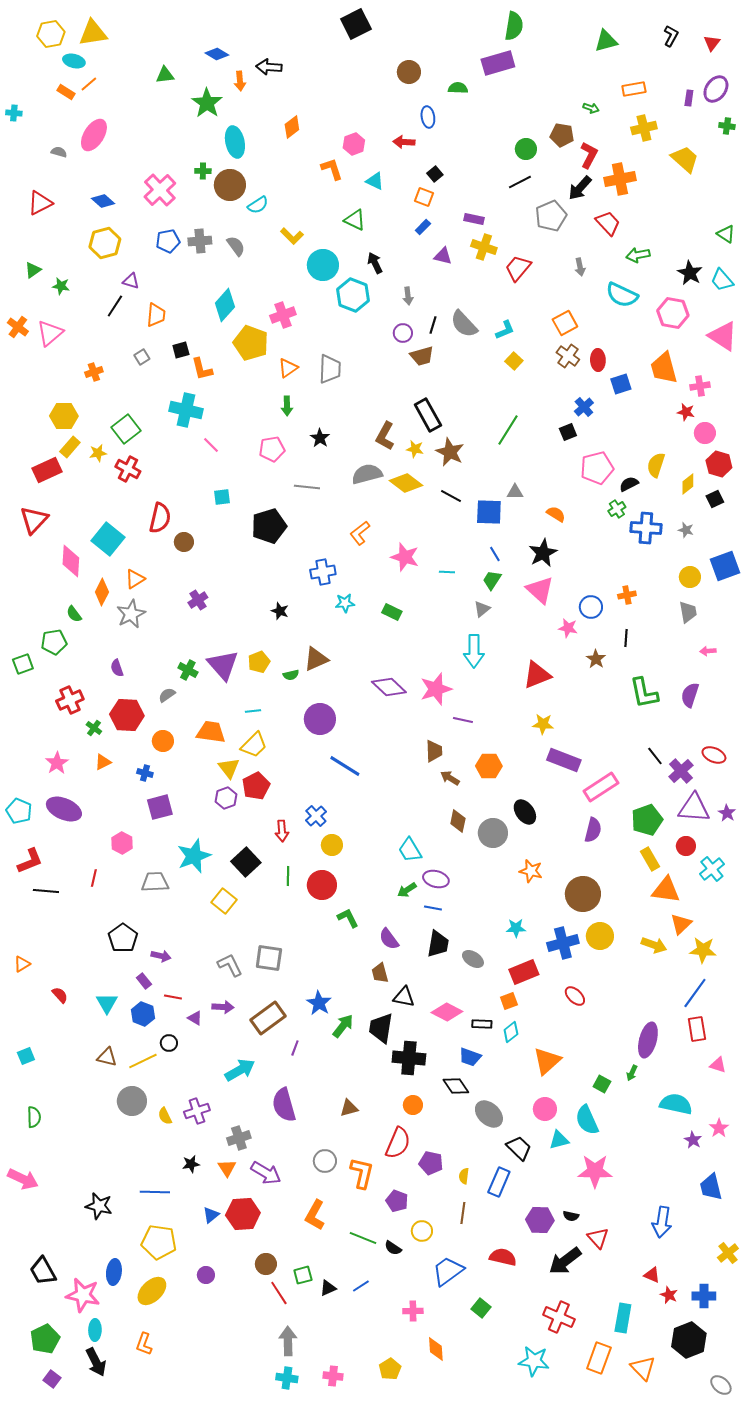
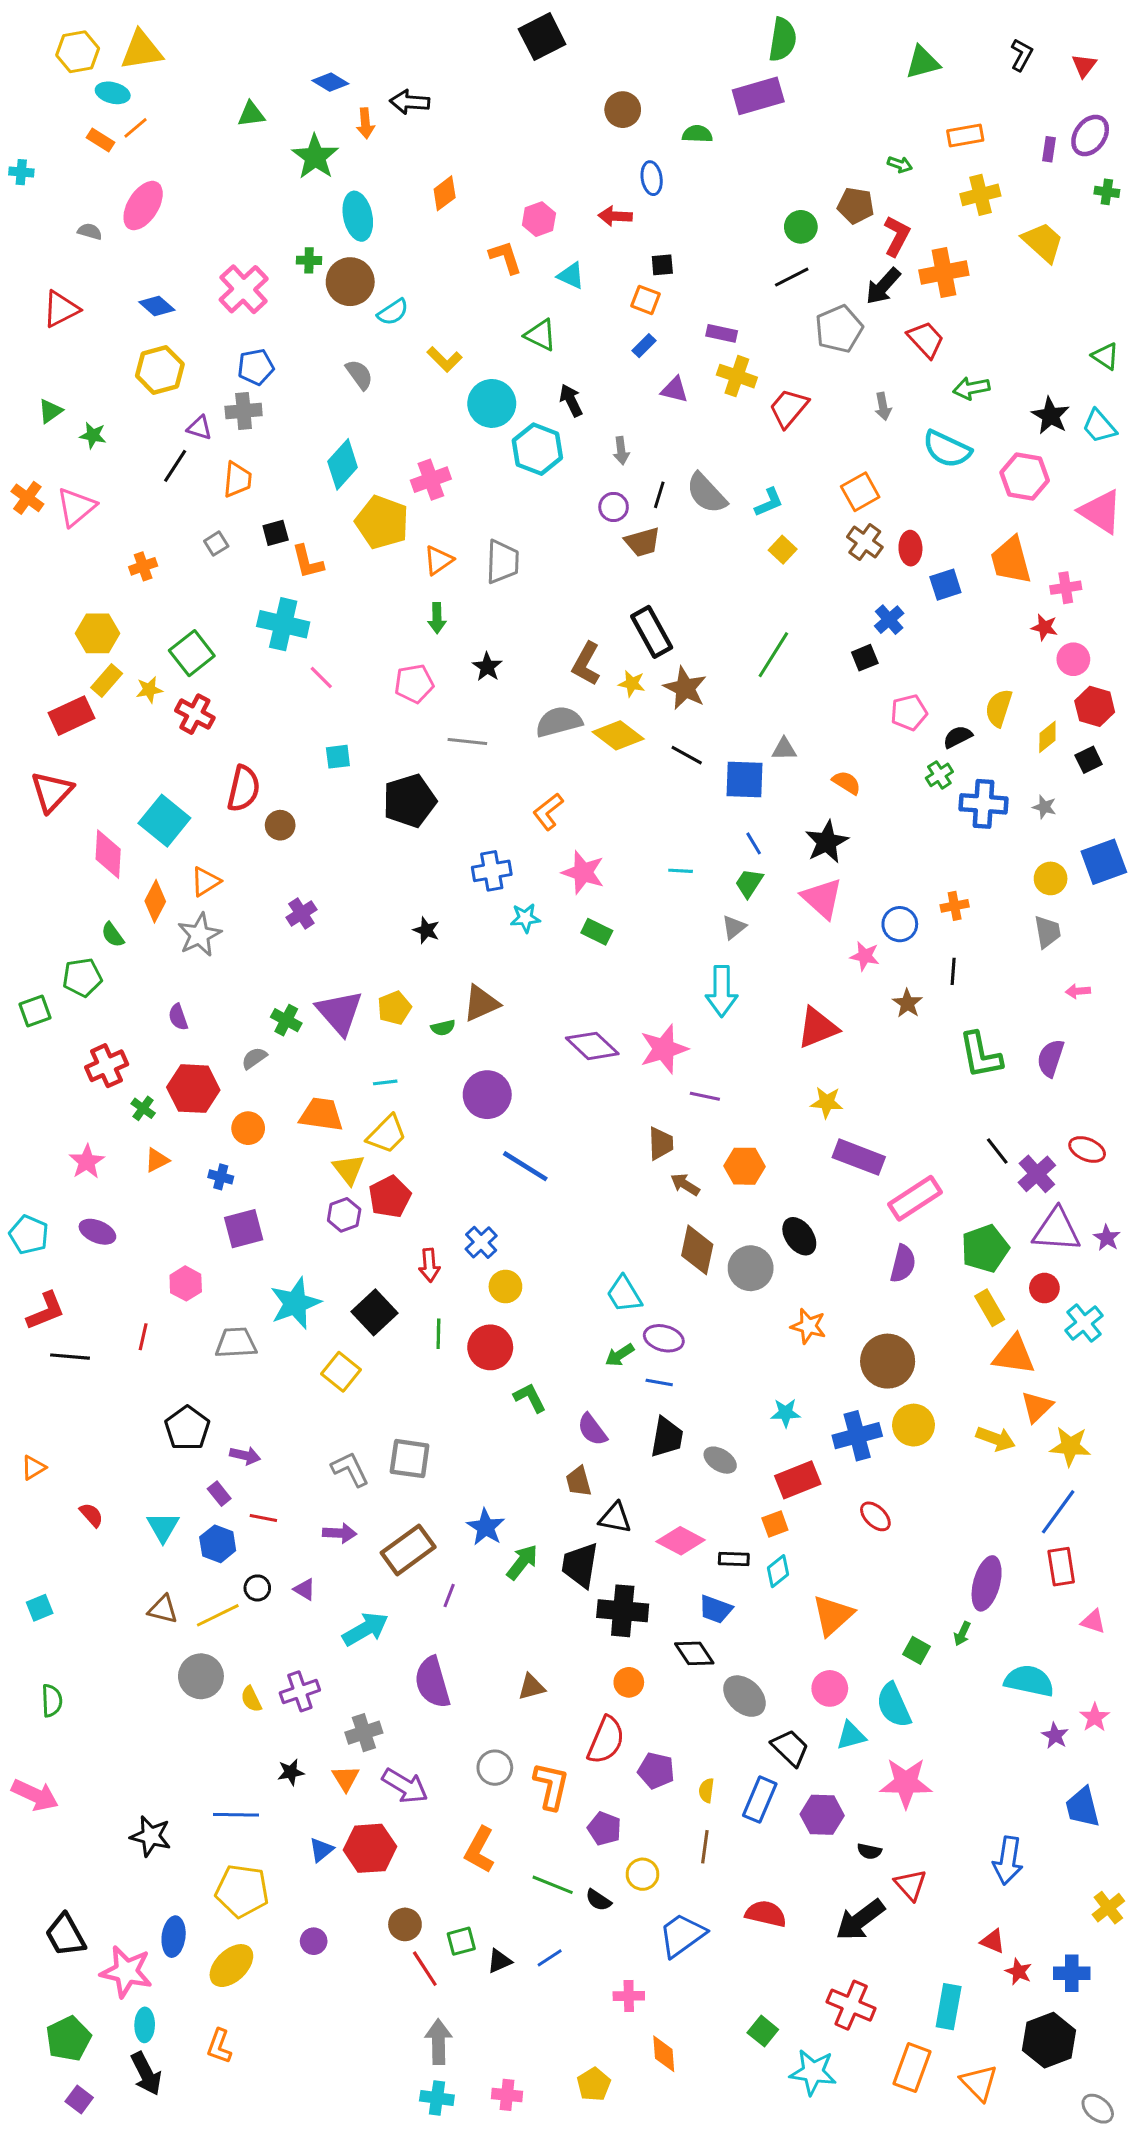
black square: (435, 174) -> (662, 265), turned 35
gray cross: (200, 241) -> (244, 411), moved
pink pentagon: (597, 468) -> (909, 713), size x0.7
pink star: (405, 557) -> (583, 872), moved
purple ellipse: (64, 809) -> (97, 1232), size x0.7
brown diamond: (458, 821) -> (697, 1250), size x1.4
purple triangle: (195, 1018) -> (304, 1589), moved
purple hexagon: (540, 1220) -> (822, 1815), moved
green square: (481, 1308) -> (763, 2031), moved

